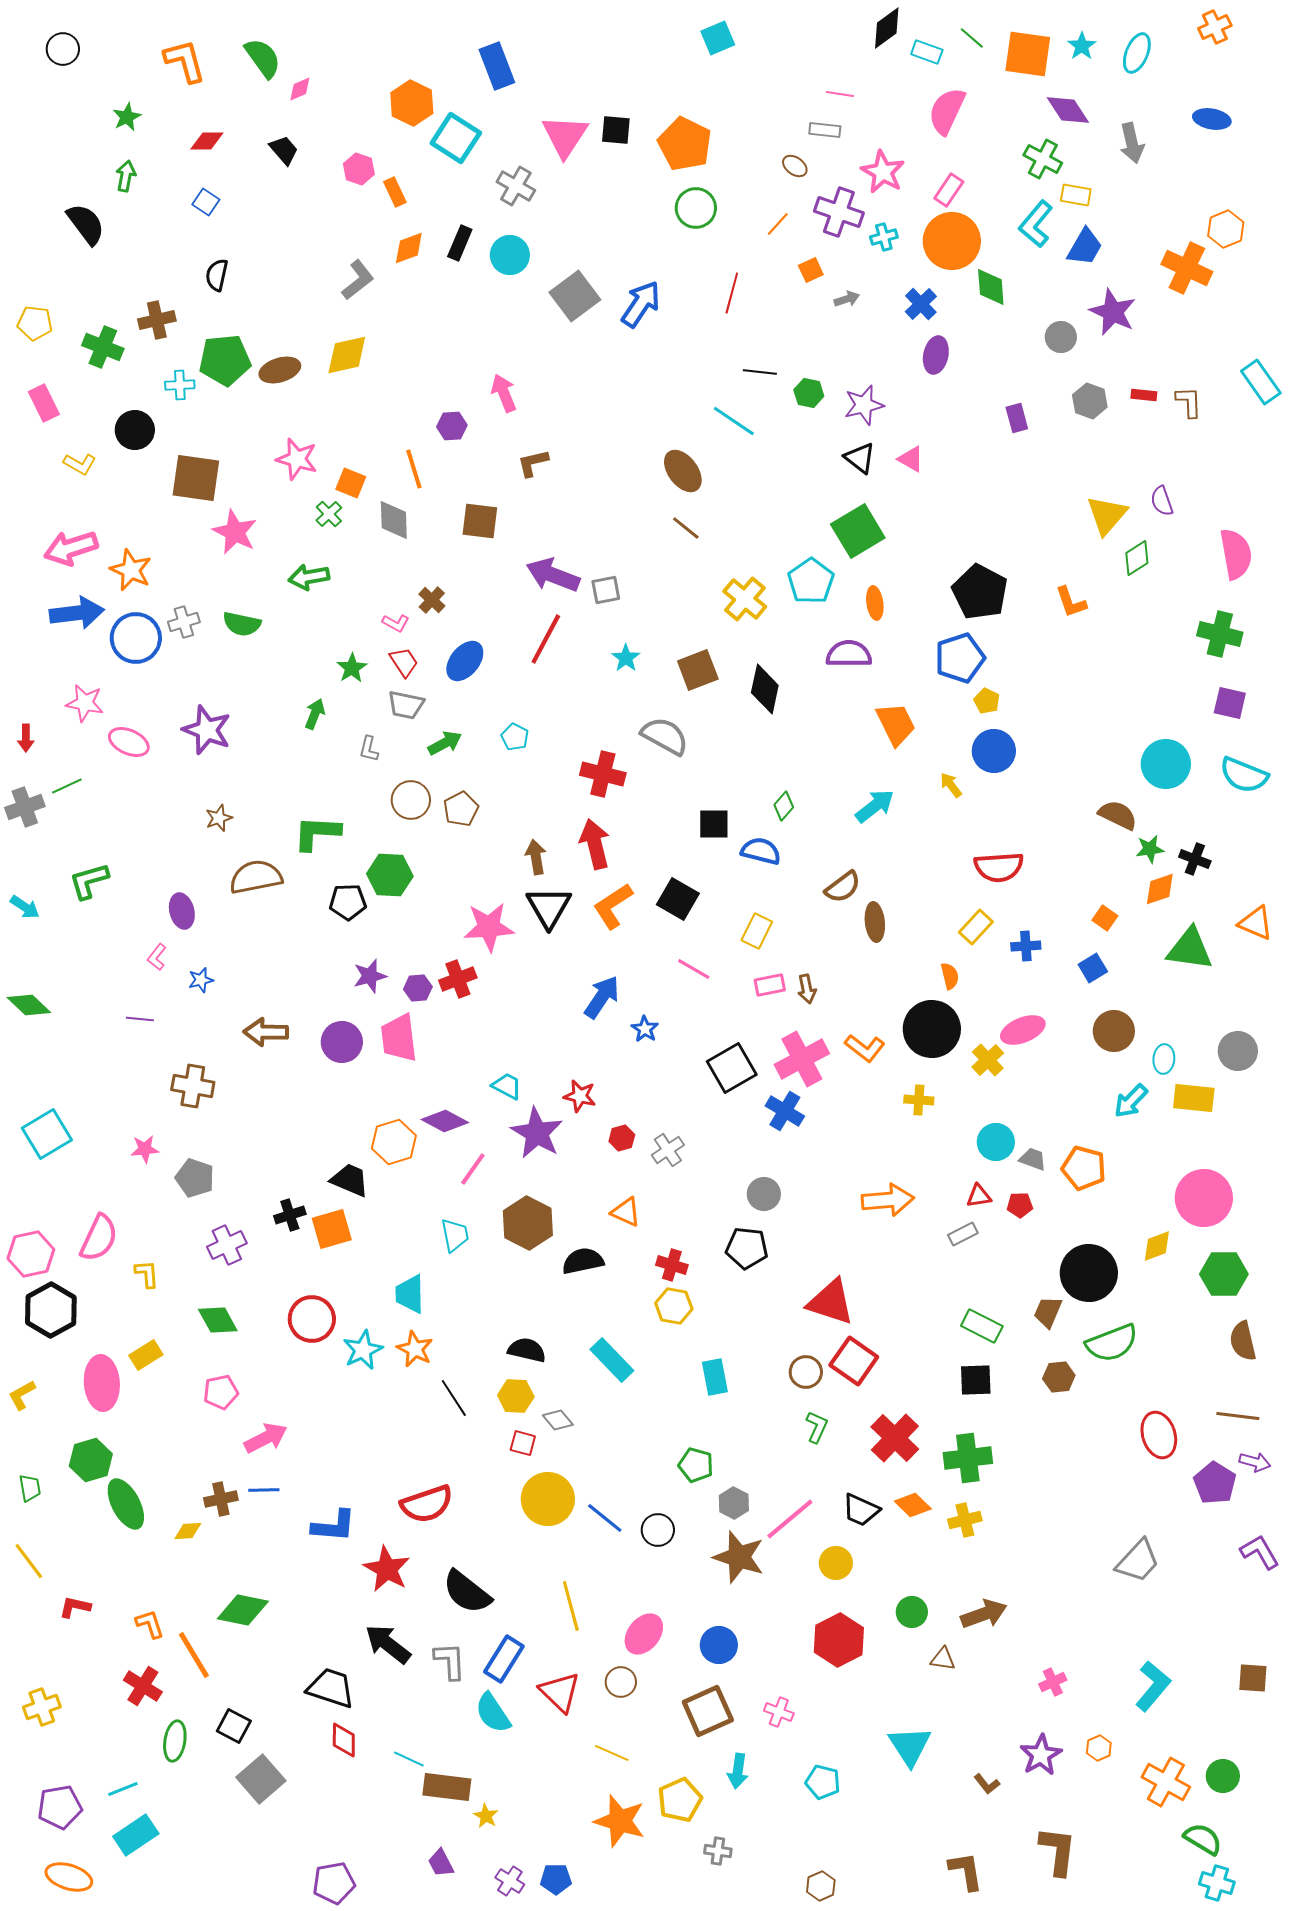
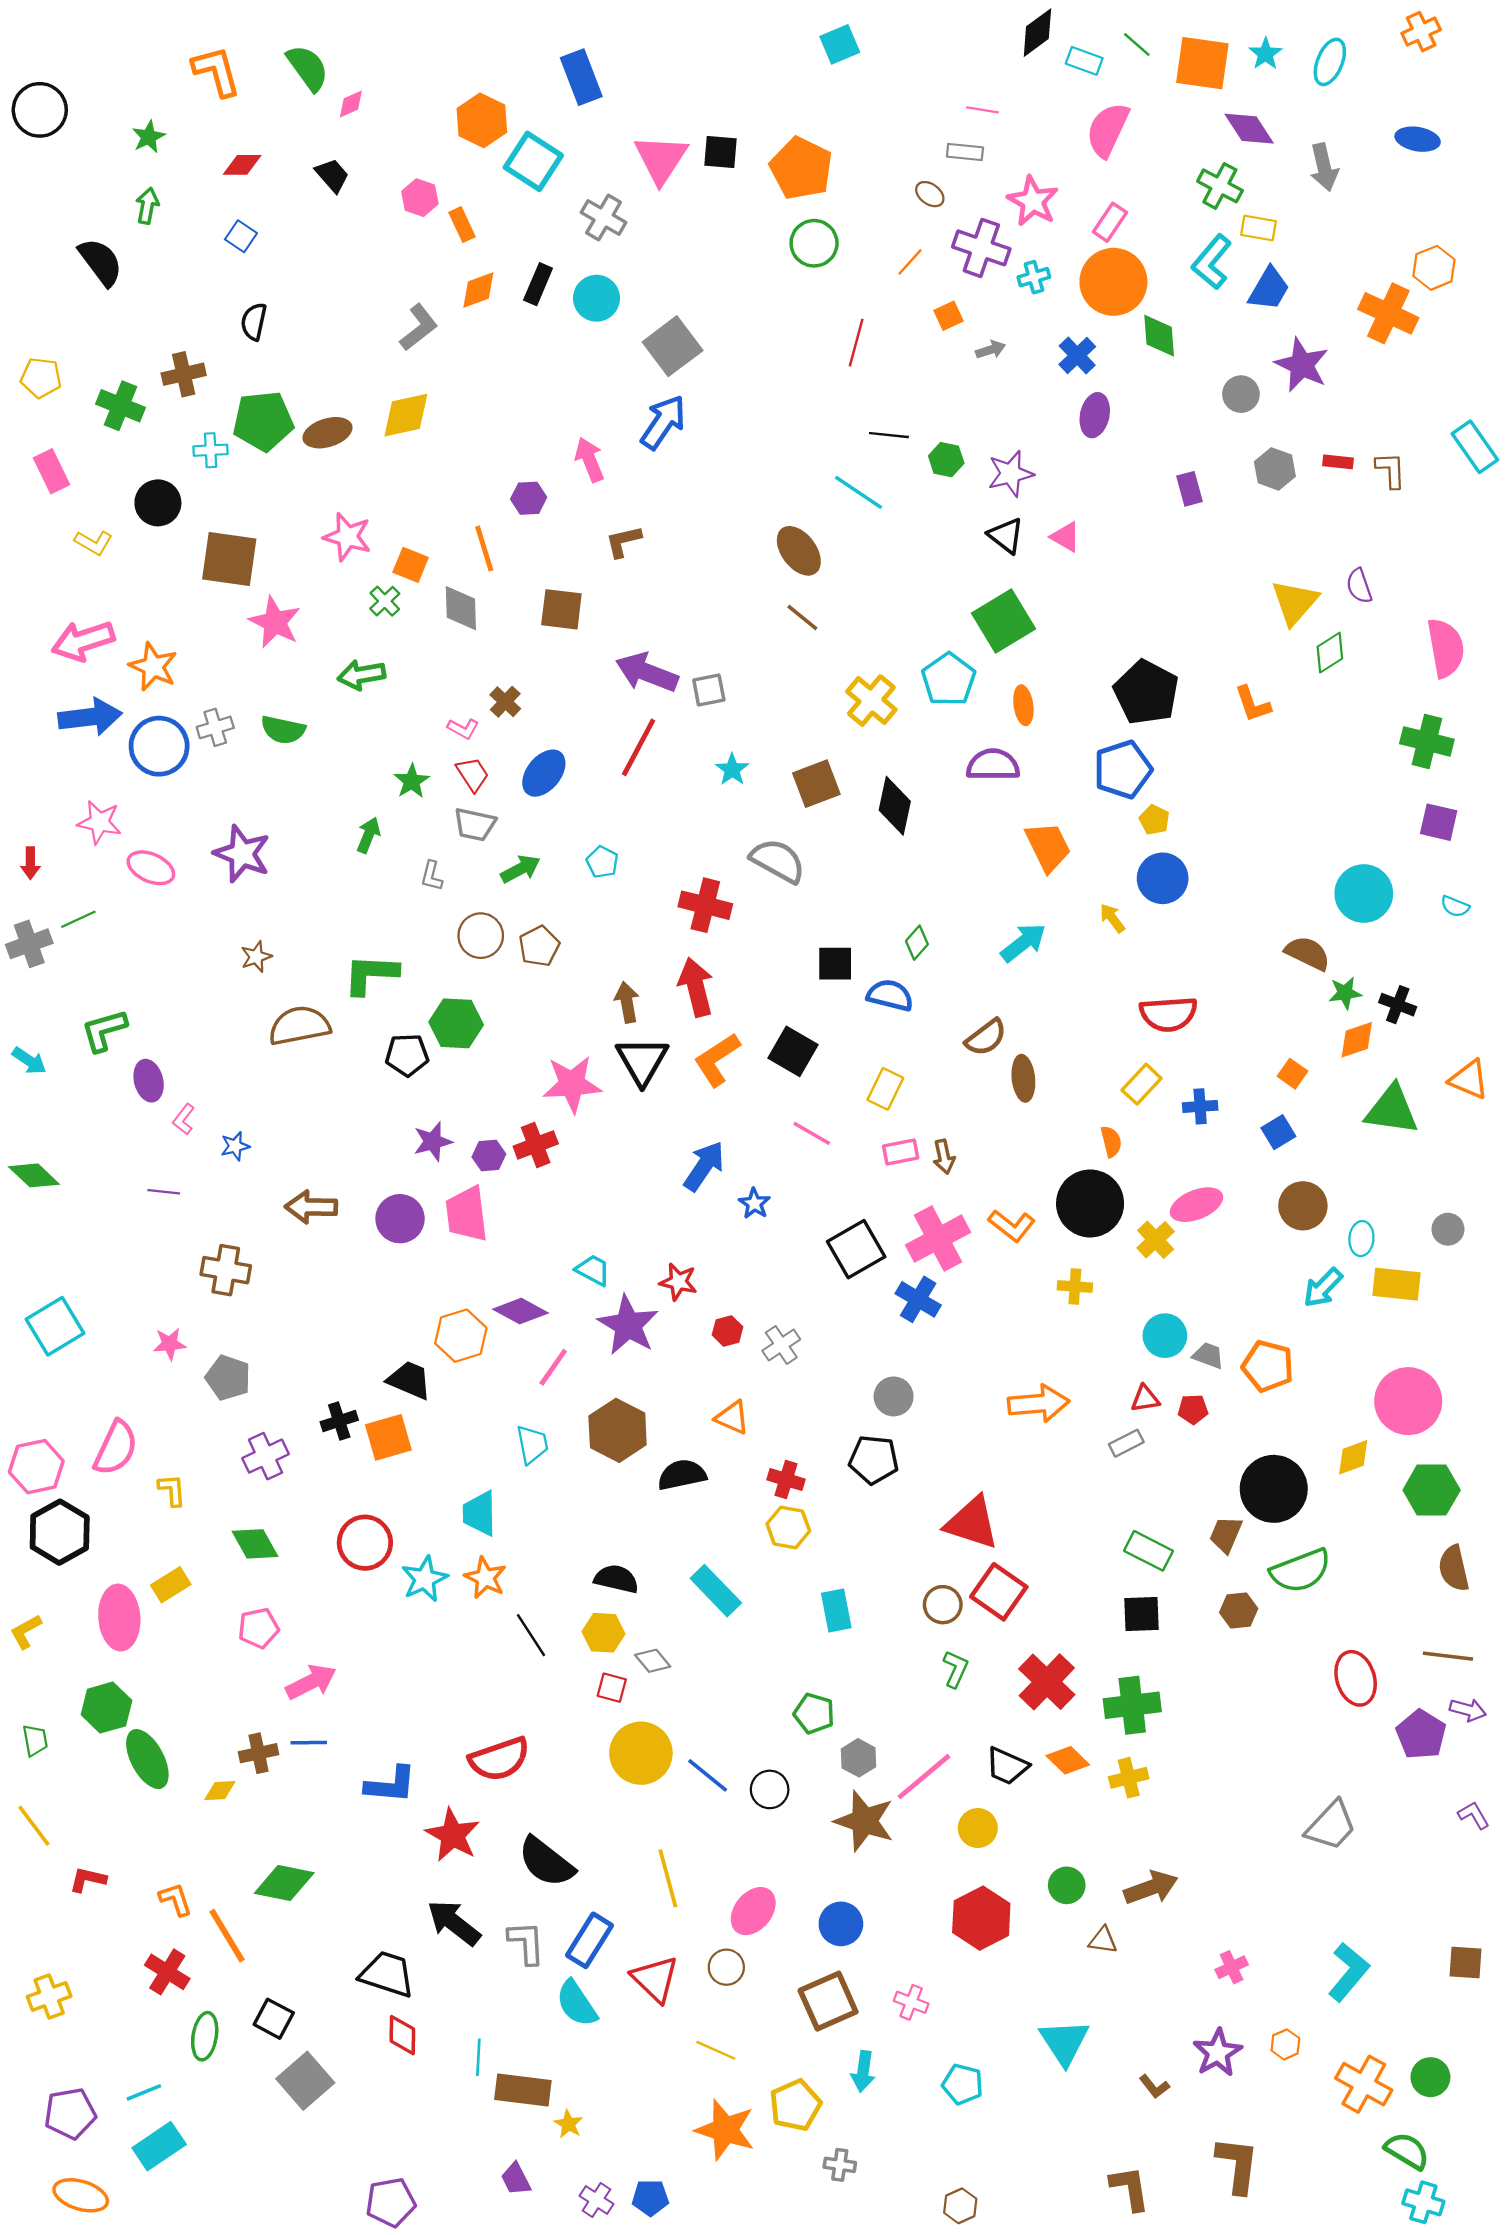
black circle: (63, 49) -> (40, 110), moved, size x1.4
blue arrow: (641, 304) -> (663, 422), moved
cyan semicircle: (1244, 775) -> (1455, 906), size x0.5
purple ellipse: (182, 911) -> (149, 1081), moved
gray circle: (1238, 1051) -> (1448, 1229), size x0.7
purple L-shape: (1260, 1552) -> (1474, 1815), size x0.7
cyan line: (409, 1759) -> (478, 2057), turned 68

